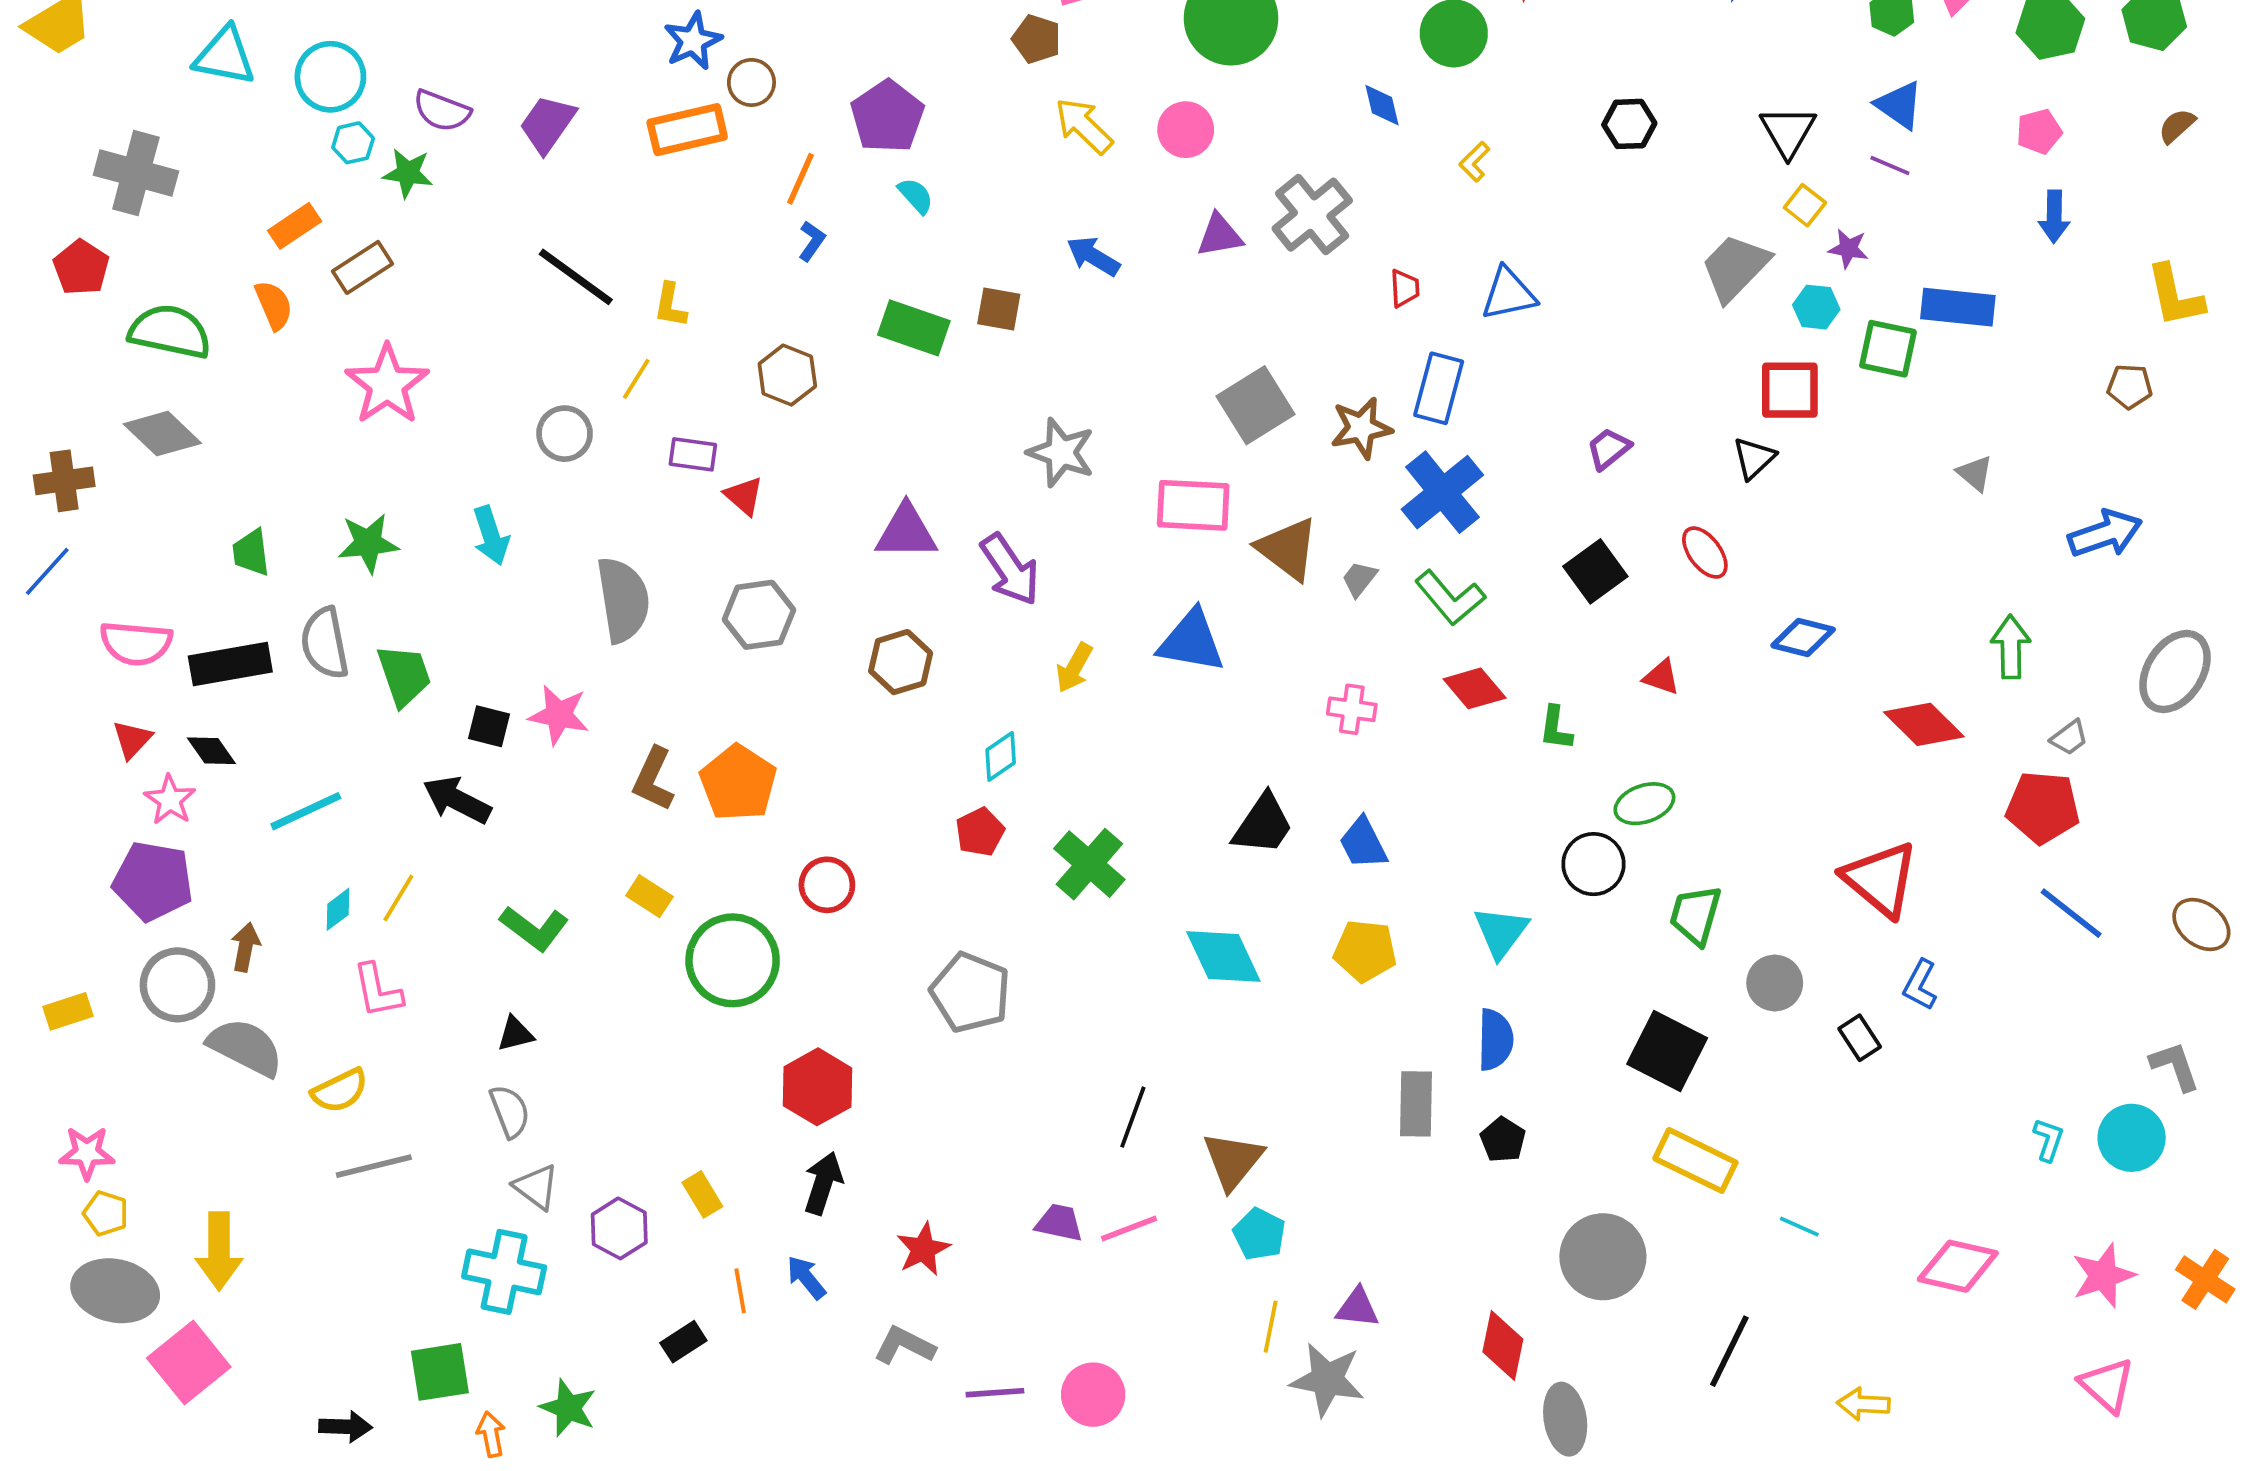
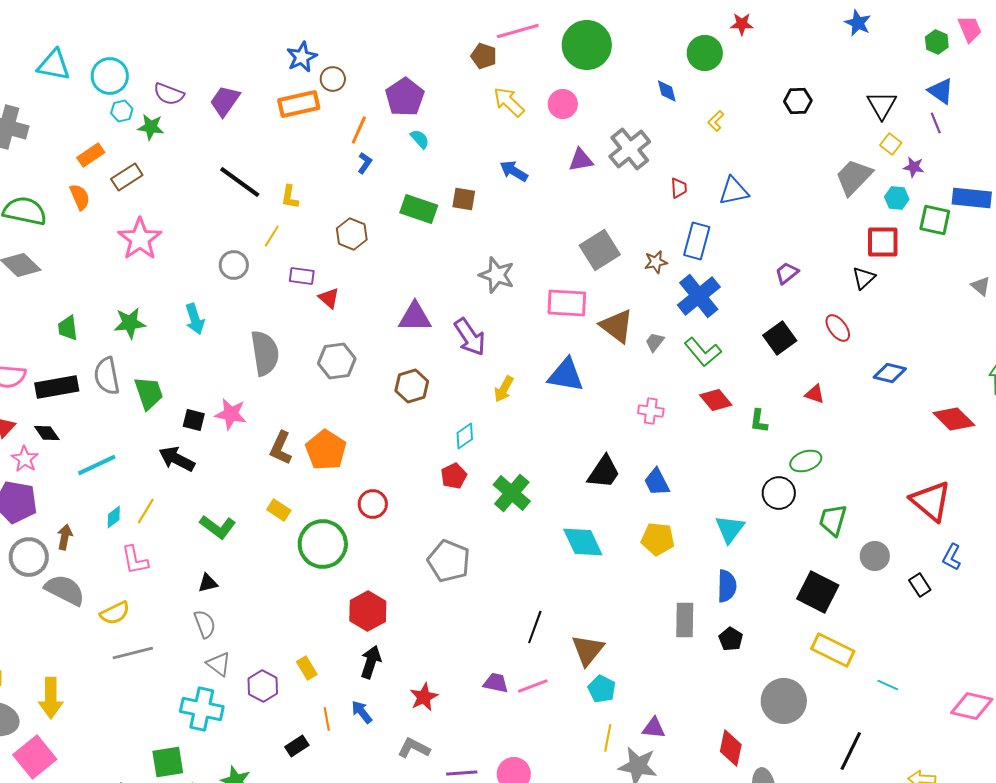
purple line: (1890, 165) -> (936, 123), turned 45
brown star: (1361, 428) -> (656, 262), size x0.7

